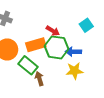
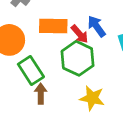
orange rectangle: (36, 45) -> (53, 26), moved
blue arrow: (73, 52) -> (97, 26), moved, turned 35

